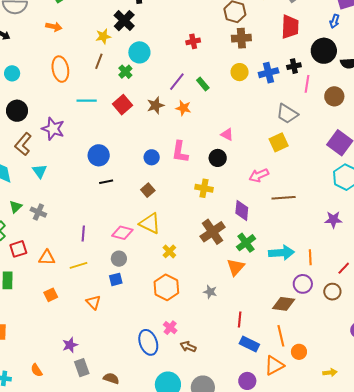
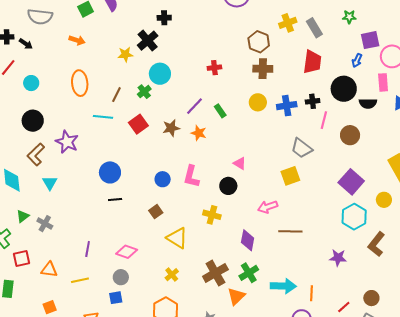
brown line: (99, 61) -> (116, 95), moved
yellow triangle: (150, 223) -> (177, 238), moved
brown cross: (213, 232) -> (215, 273), moved

